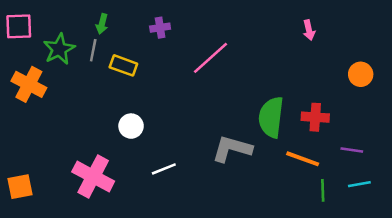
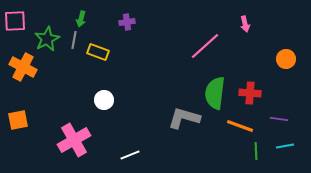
pink line: (211, 58) -> (205, 46), moved
white line: (164, 169) -> (130, 155), moved
pink cross: (93, 177) -> (74, 140), turned 32
orange square: (20, 187) -> (18, 120), moved

